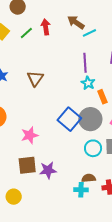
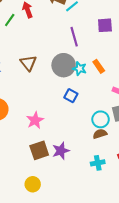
cyan star: (88, 83) -> (80, 69), moved
blue square: (69, 119) -> (71, 96), size x0.6
gray circle: (90, 119) -> (64, 65), moved
brown semicircle: (89, 178) -> (100, 134), moved

